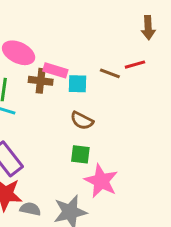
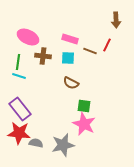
red line: (135, 65) -> (107, 45), turned -48
pink rectangle: (55, 70) -> (70, 39), moved
green square: (80, 154) -> (84, 106), moved

